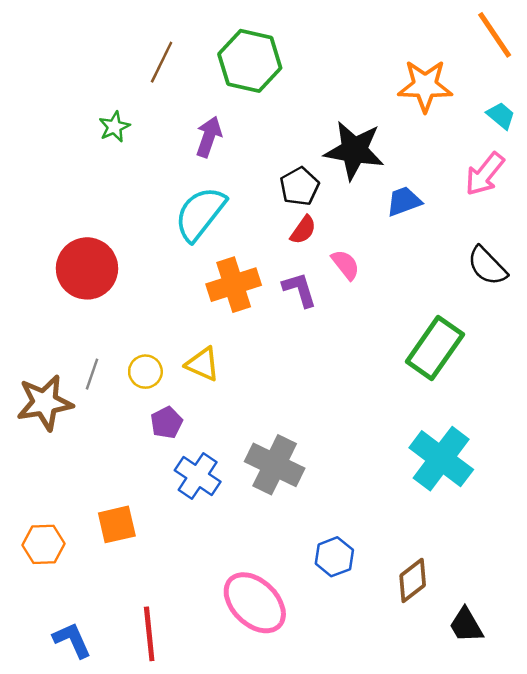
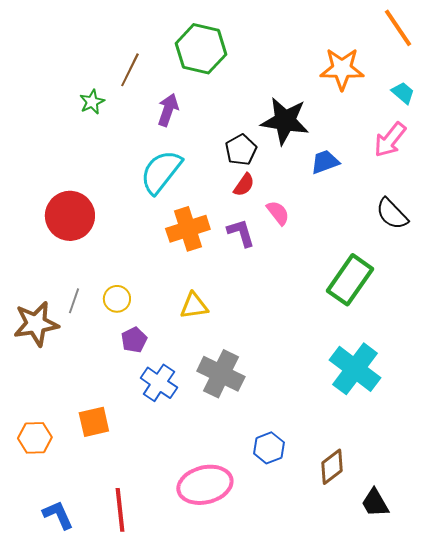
brown line: (162, 62) -> (130, 70), moved
yellow triangle: (203, 364) -> (194, 306), moved, turned -32
pink ellipse: (255, 603) -> (205, 485), turned -58

